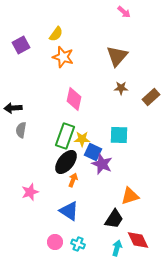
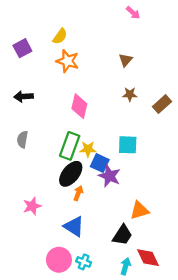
brown triangle: (117, 56) -> (126, 60), size x0.6
black arrow: (13, 108) -> (23, 96), moved
pink circle: (55, 242) -> (59, 260), size x1.5

